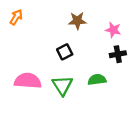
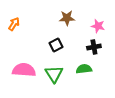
orange arrow: (16, 17) -> (14, 24), moved
black cross: (118, 54) -> (94, 47), moved

